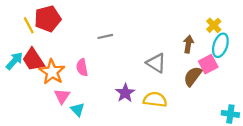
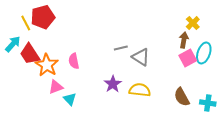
gray line: (105, 36) -> (121, 48), moved
brown arrow: (188, 44) -> (184, 40), moved
cyan ellipse: (220, 45) -> (204, 53), moved
cyan arrow: (14, 61) -> (13, 44), moved
brown semicircle: (193, 76) -> (182, 97), moved, turned -66
pink triangle: (62, 96) -> (56, 87), turned 35

